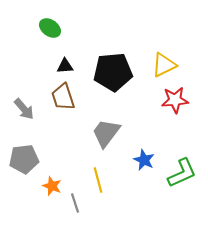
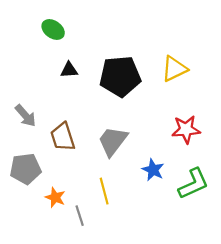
brown trapezoid: (63, 97) -> (63, 137), moved
red star: (175, 100) -> (186, 129), moved

